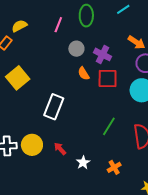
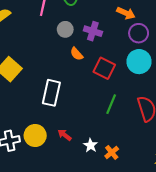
red square: (108, 78) -> (104, 68), moved, turned 35
orange cross: (114, 167) -> (112, 152), moved

